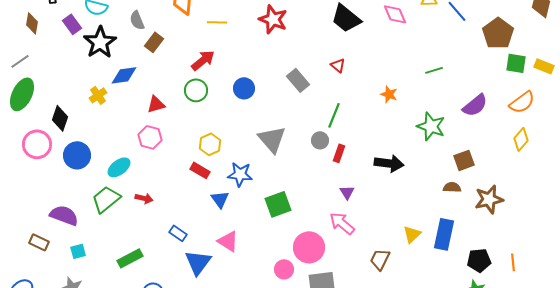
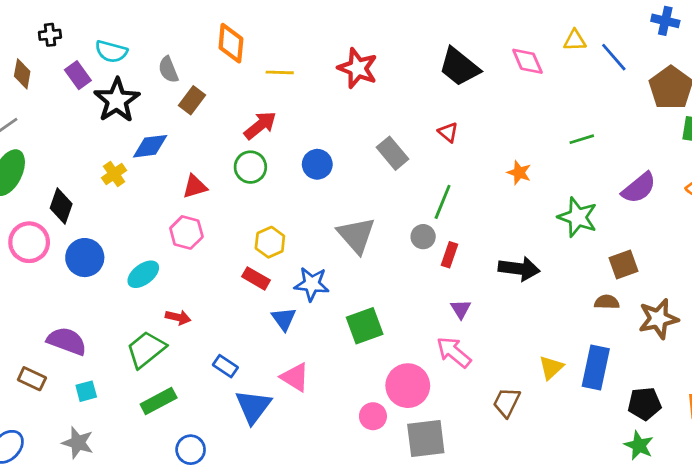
green trapezoid: (106, 199) -> (146, 349), moved

